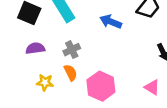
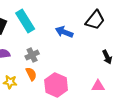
pink triangle: (152, 87) -> (98, 86), turned -32

